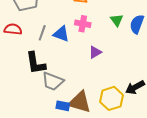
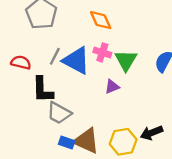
green triangle: (117, 20) -> (126, 60), moved, size x1.5
red semicircle: (13, 29) -> (21, 62), moved
blue triangle: (61, 34) -> (76, 60), size x1.5

